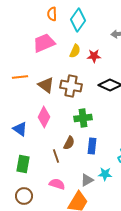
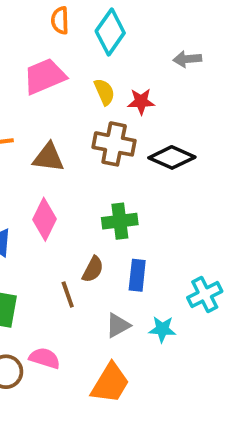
yellow semicircle: (75, 51) -> (104, 92), turned -48
brown triangle: (46, 85) -> (48, 157), turned -30
brown cross: (71, 86) -> (114, 144), moved
gray triangle: (87, 180) -> (118, 325), moved
pink semicircle: (57, 184) -> (45, 358), moved

